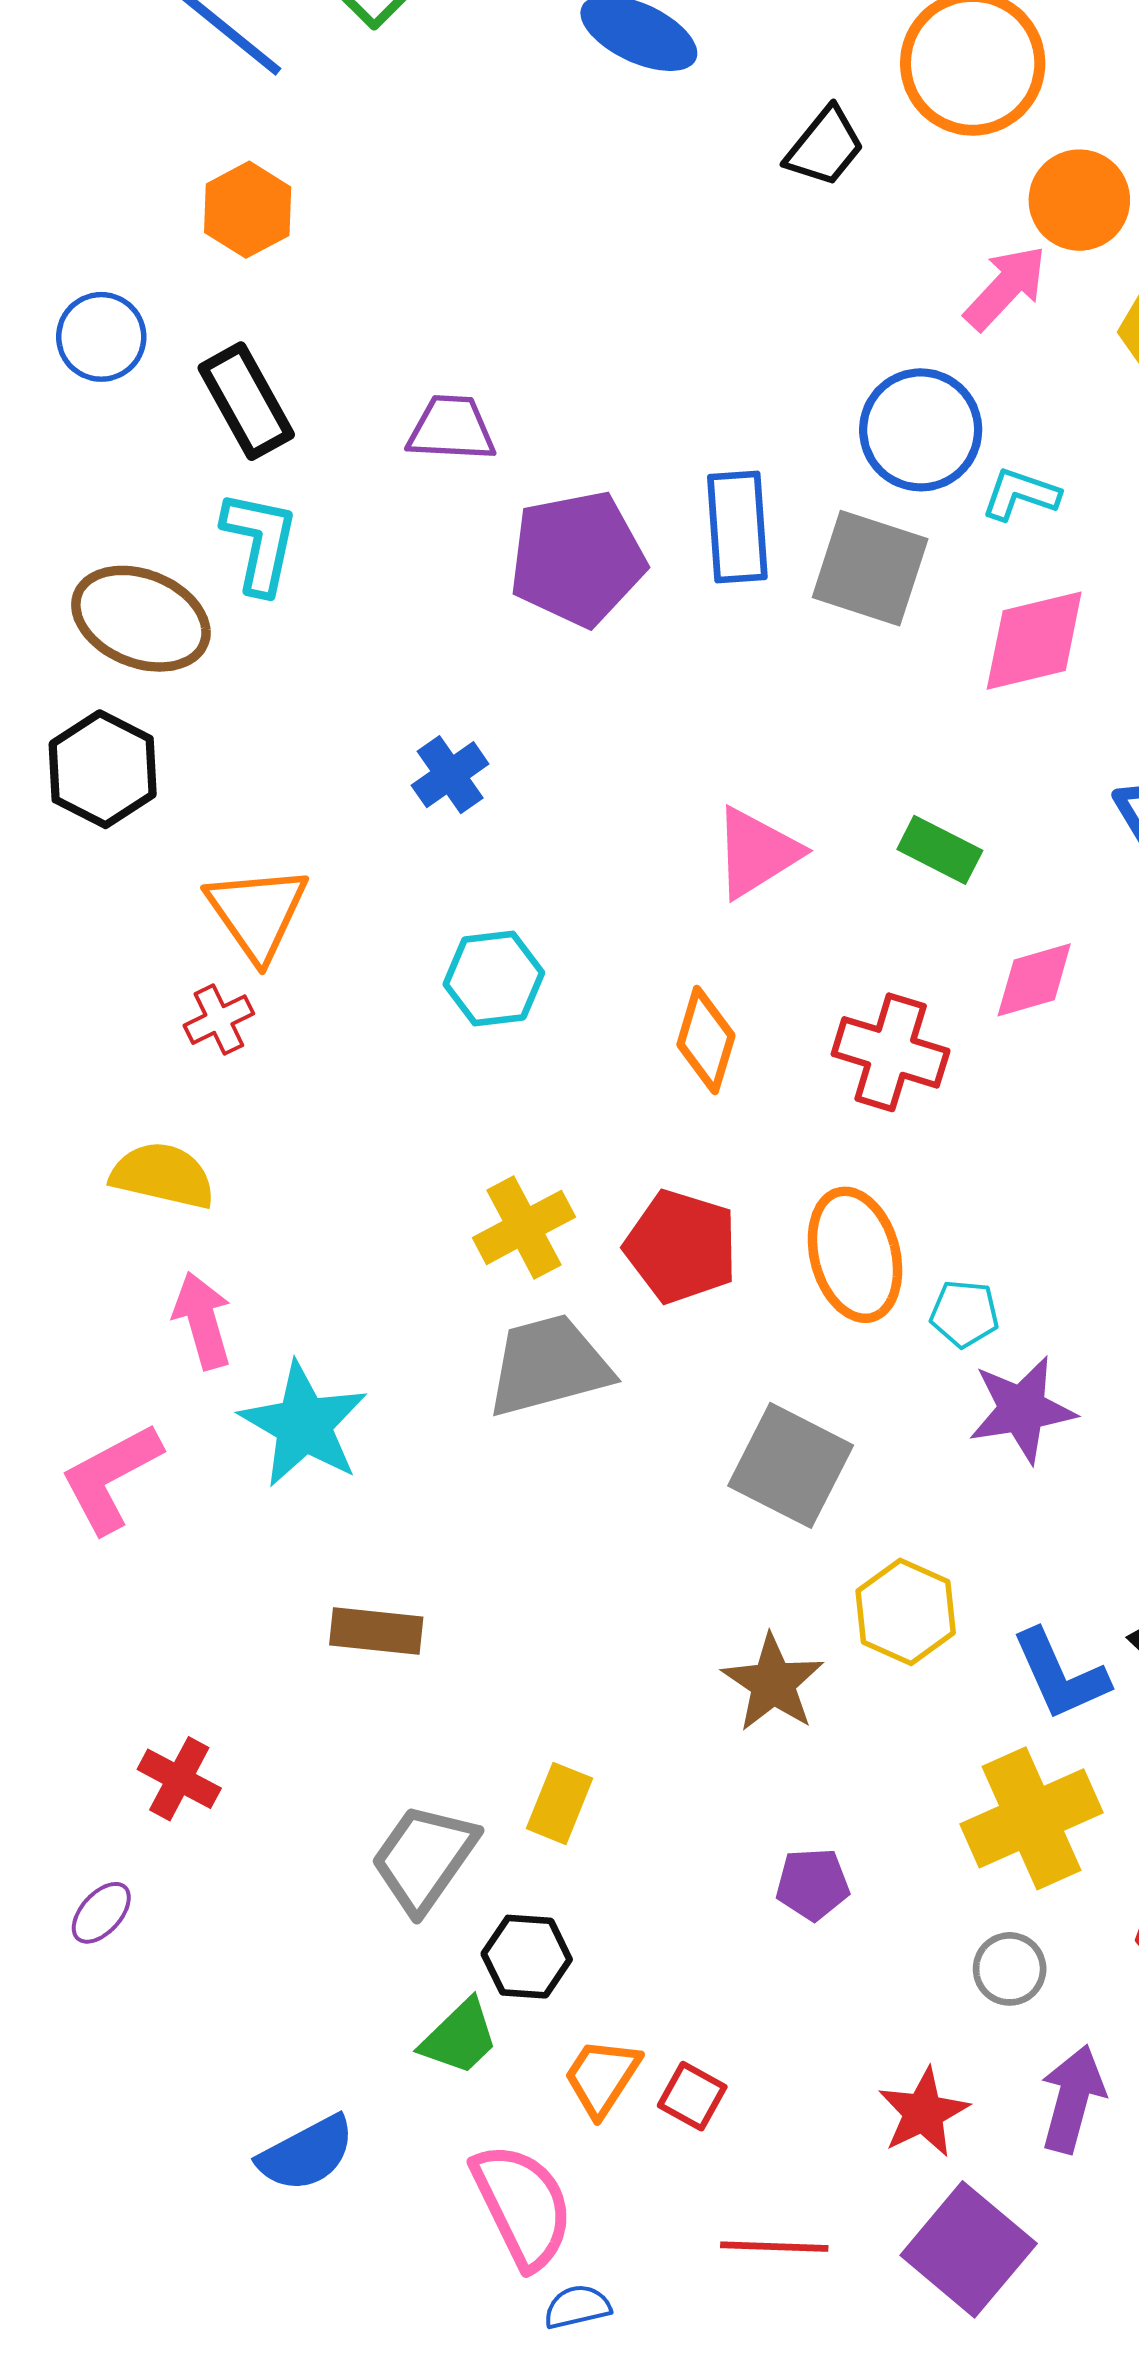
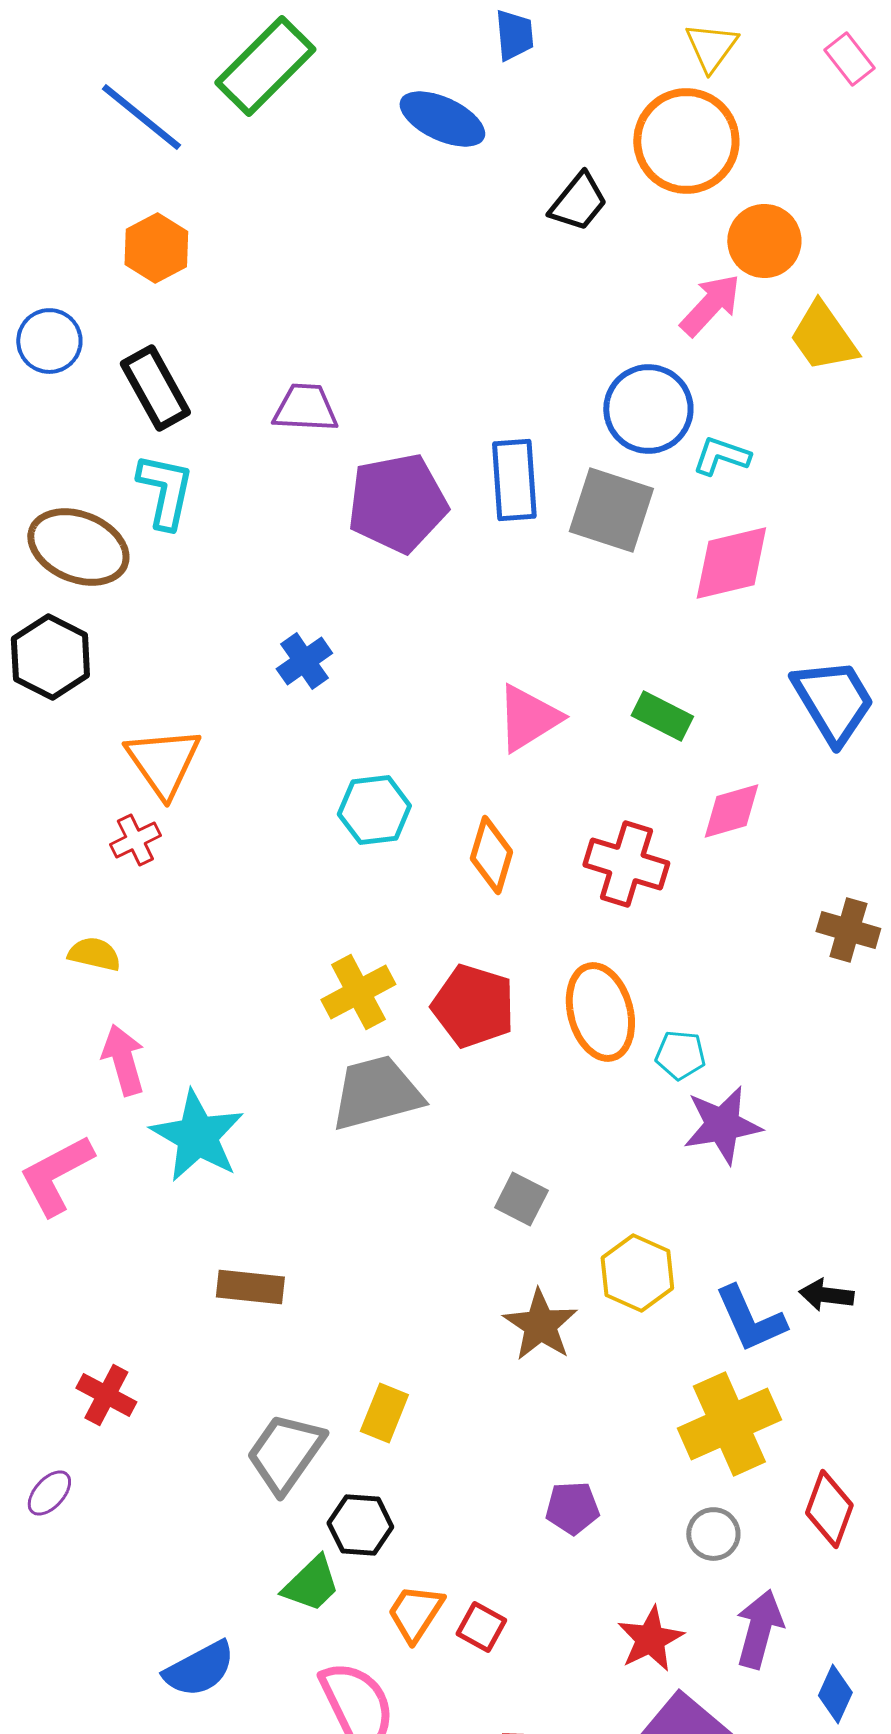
cyan hexagon: (494, 978) -> (374, 810), moved
yellow semicircle: (163, 1175) -> (94, 954), size x0.7
gray square: (791, 1465) -> (521, 1199), moved, size x0.6
purple pentagon: (813, 1884) -> (572, 1508), moved

